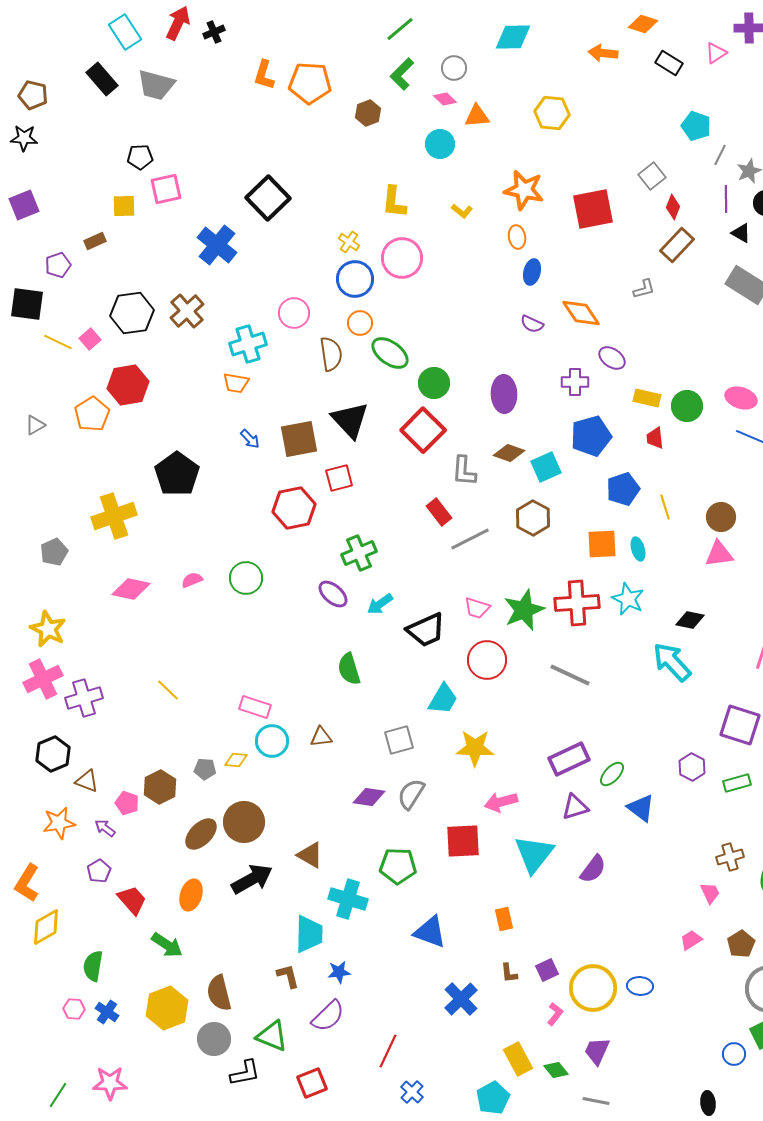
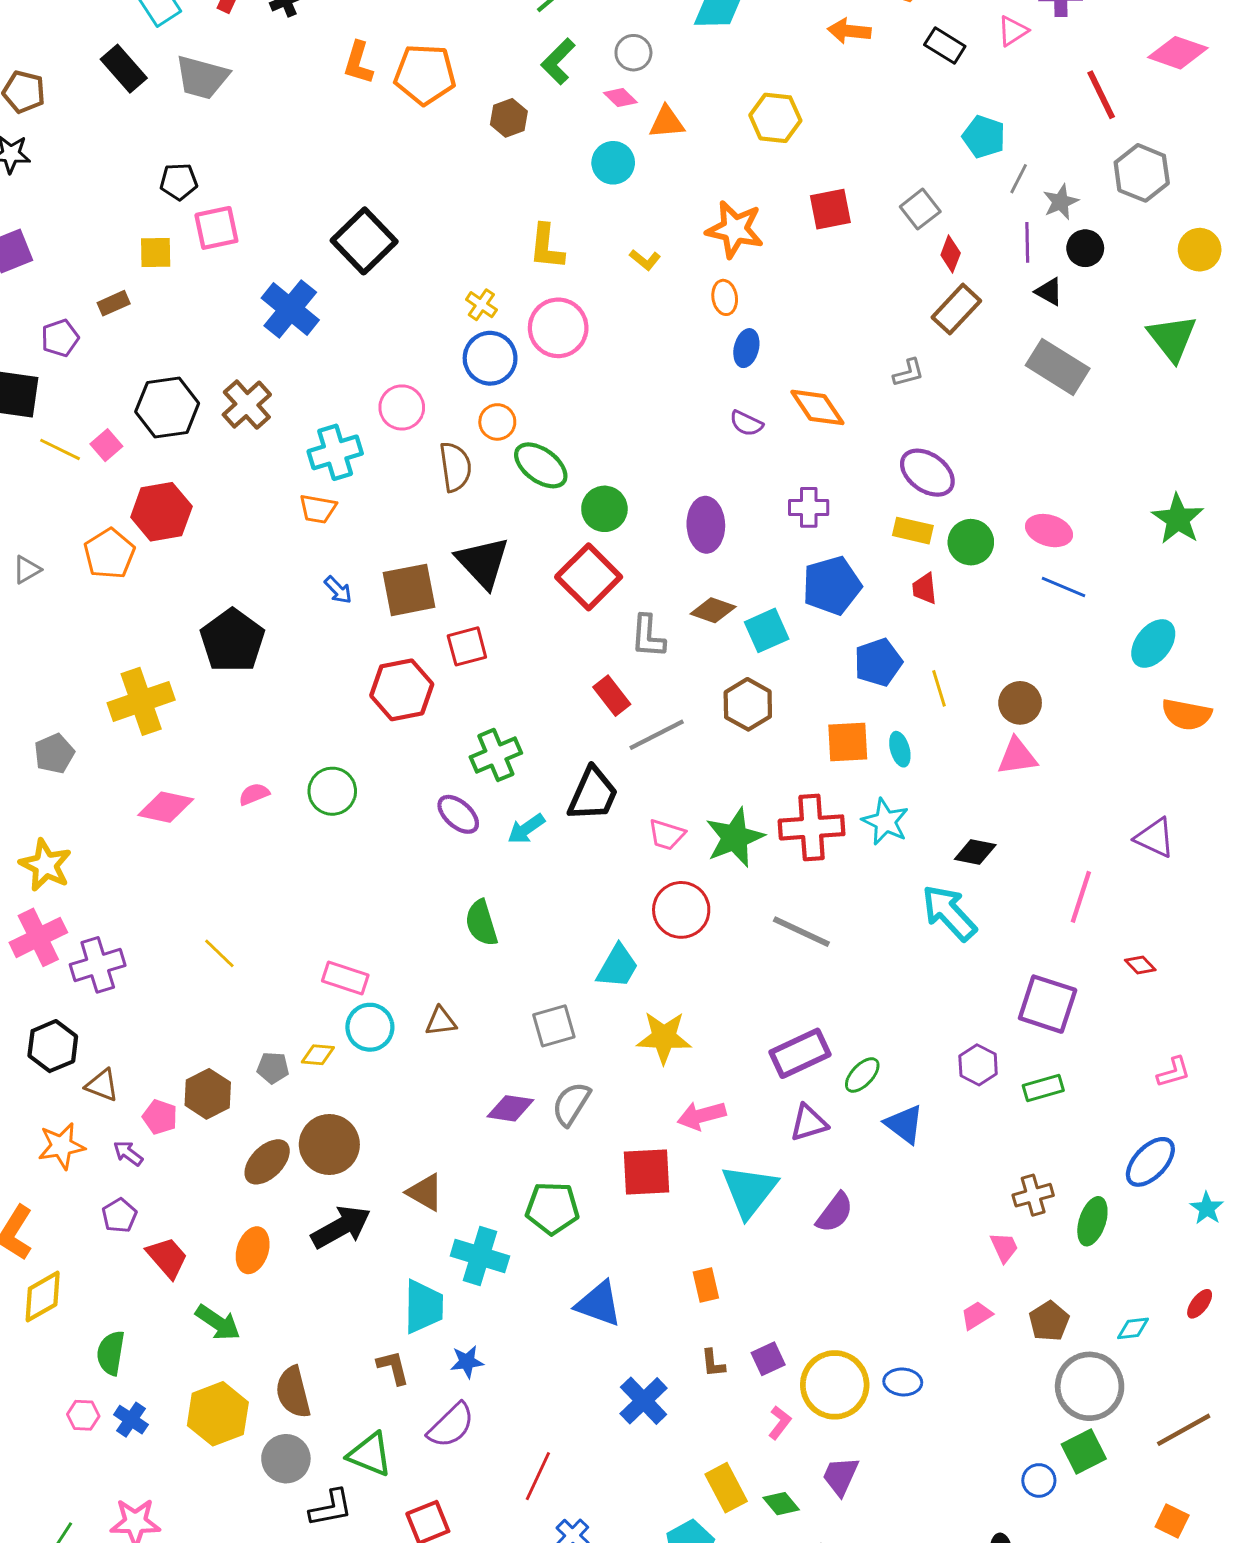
red square: (593, 209) -> (830, 209), moved, size x0.7
purple ellipse: (612, 358) -> (927, 473), moved, size x1.4
black trapezoid: (426, 630) -> (593, 794), moved, turned -42

